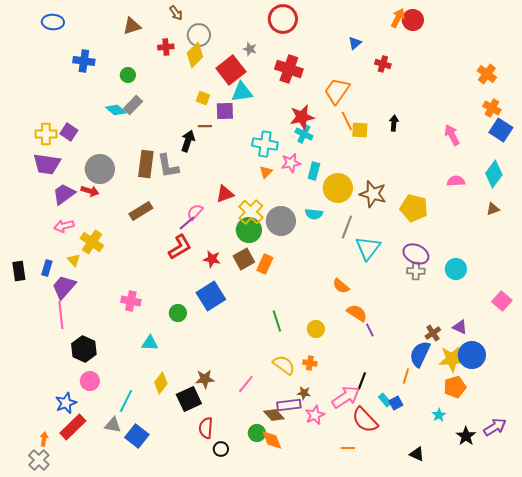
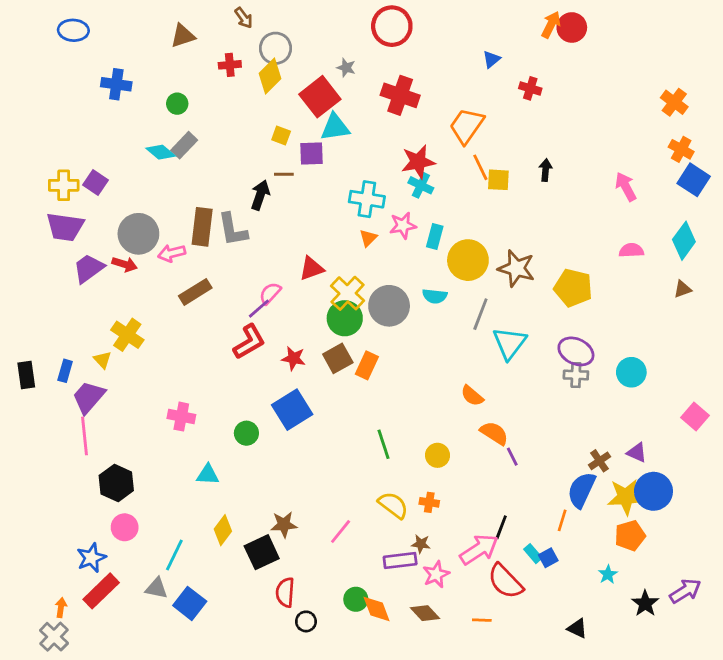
pink arrow: (64, 226) -> (172, 253), moved
brown diamond: (274, 415) -> (425, 613), moved

